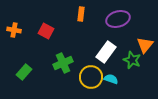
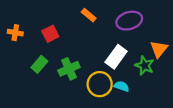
orange rectangle: (81, 14) -> (89, 15), turned -56
red square: (46, 31) -> (50, 34), turned 35
green rectangle: (24, 72) -> (39, 64), moved

